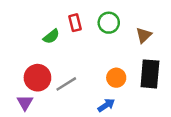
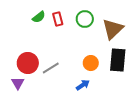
brown triangle: (144, 35) -> (113, 29), size x1.6
green semicircle: (51, 36) -> (39, 17), moved

